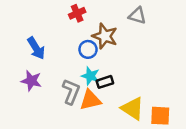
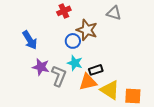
purple star: (31, 81) -> (41, 67), moved
black rectangle: (105, 82) -> (96, 70), moved
orange triangle: (90, 100) -> (88, 82), moved

